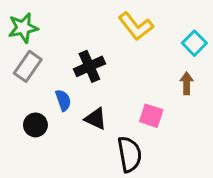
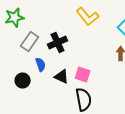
gray rectangle: (28, 66) -> (30, 41), moved
pink square: (151, 116) -> (83, 74), moved

